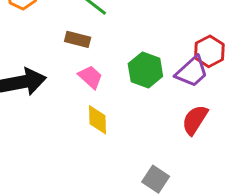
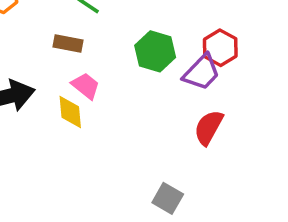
green hexagon: (145, 70) -> (155, 51), moved
yellow diamond: (98, 120) -> (70, 112), moved

